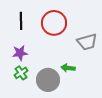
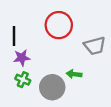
black line: (21, 21) -> (14, 36), moved
green cross: (21, 73) -> (23, 80), turned -32

